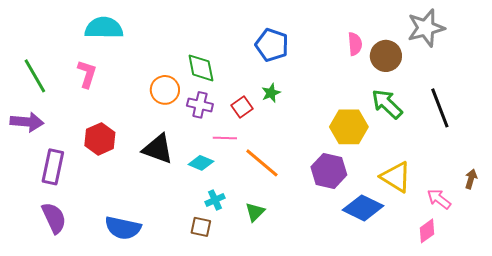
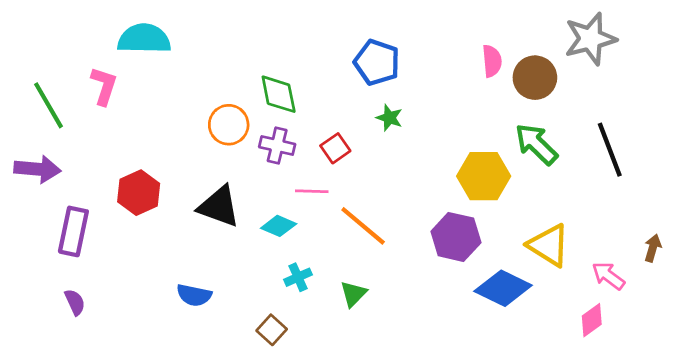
pink L-shape: (87, 74) -> (104, 86), moved
green star: (271, 93) -> (389, 118), moved, turned -30
purple semicircle: (54, 218) -> (75, 302), size x0.6
brown square: (201, 227) -> (272, 330), moved, turned 30
blue semicircle: (123, 228) -> (194, 295), moved, size x0.7

